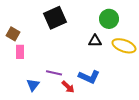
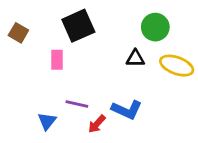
brown square: (13, 34) -> (18, 33), moved
pink rectangle: (20, 52) -> (57, 60), moved
red arrow: (68, 87) -> (97, 124), turned 88

